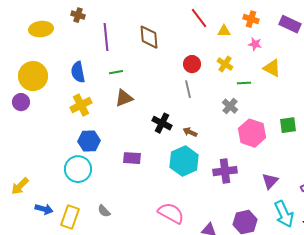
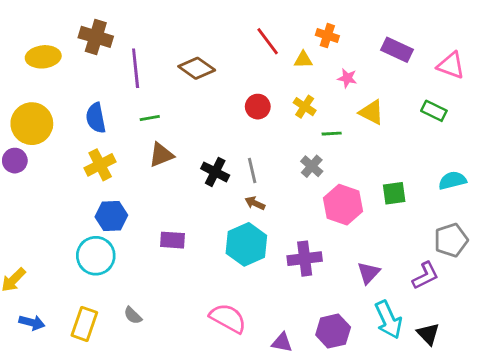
brown cross: (78, 15) -> (96, 37), size x1.6
orange cross: (251, 19) -> (327, 36), moved
brown diamond: (149, 37) -> (197, 68), turned -50
gray line: (188, 89) -> (252, 171), moved
black cross: (162, 123) -> (215, 172), moved
blue arrow: (44, 209) -> (32, 323), moved

